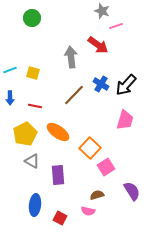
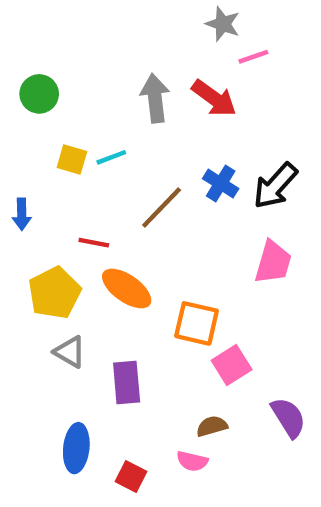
green circle: (32, 18) -> (39, 94), moved
gray arrow: (71, 57) -> (155, 98), moved
cyan line: (10, 70) -> (111, 157), moved
red line: (35, 106) -> (94, 243), moved
orange square: (90, 148) -> (197, 323), turned -30

